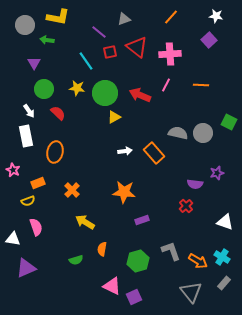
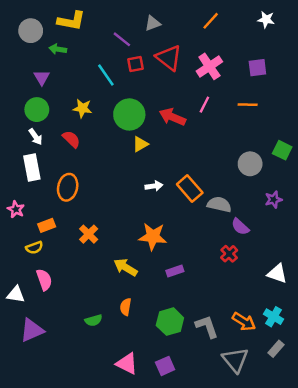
purple square: (209, 40) -> (257, 68), moved, turned 35
pink cross: (170, 54) -> (209, 66), turned -30
yellow star: (77, 88) -> (82, 108), moved
green circle: (44, 89) -> (37, 110), moved
gray semicircle: (178, 133) -> (219, 204), moved
purple star: (217, 173) -> (274, 200), moved
purple semicircle: (195, 184) -> (240, 227), turned 35
yellow arrow: (85, 222) -> (126, 267), moved
gray L-shape: (171, 251) -> (207, 327), moved
pink triangle: (112, 286) -> (127, 364), moved

